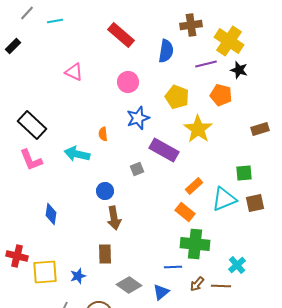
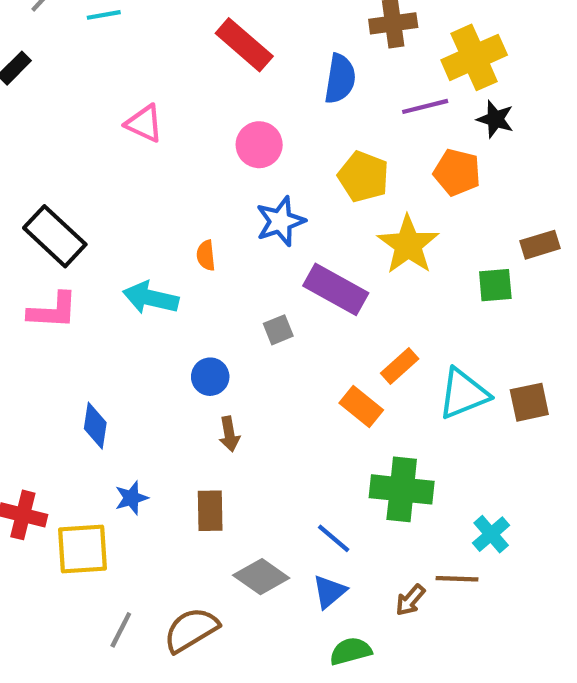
yellow cross: (229, 41) -> (474, 57), turned 32
pink L-shape: (31, 160) -> (53, 311), turned -65
green square: (244, 173) -> (495, 285), moved
orange rectangle: (185, 212) -> (361, 406), moved
brown arrow: (114, 218) -> (229, 434), size x0.7
blue line: (173, 267) -> (334, 538), moved, turned 42
blue star: (78, 276) -> (131, 498), moved
brown arrow: (197, 284) -> (410, 600), moved

